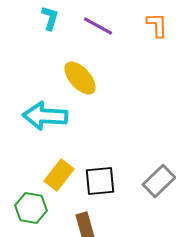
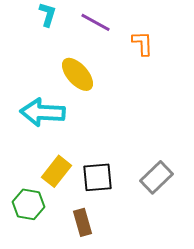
orange L-shape: (157, 25) -> (142, 43), moved

